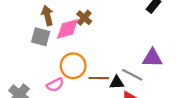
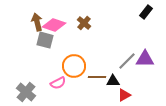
brown arrow: (47, 15) -> (37, 22), moved
pink diamond: (67, 29) -> (54, 25), moved, turned 35
gray line: (132, 75) -> (127, 61), moved, turned -72

